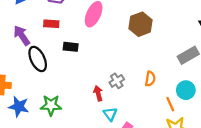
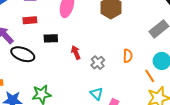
black ellipse: (38, 59) -> (23, 54), turned -35
red arrow: (98, 93) -> (76, 53), moved

